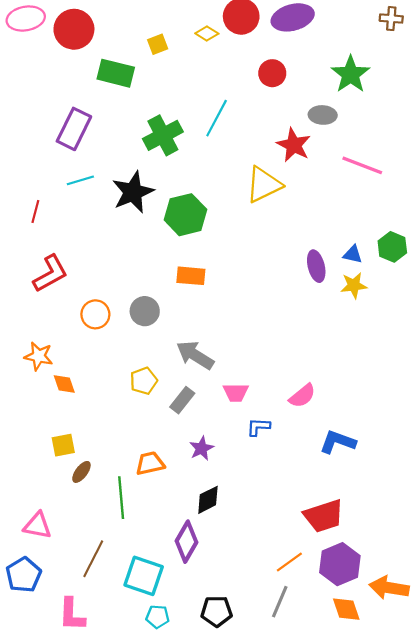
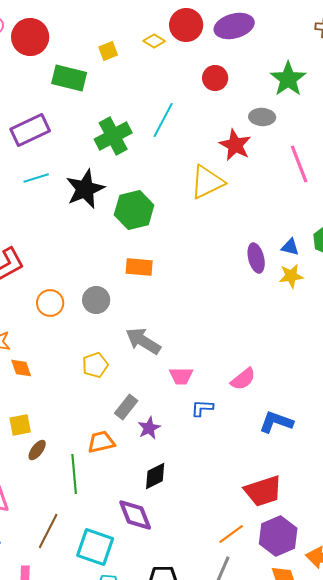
purple rectangle: (74, 129) -> (30, 130), turned 39
pink line: (362, 165) -> (299, 164), turned 48
gray rectangle: (182, 400) -> (126, 407), moved
purple diamond: (187, 542) -> (135, 515), turned -51

